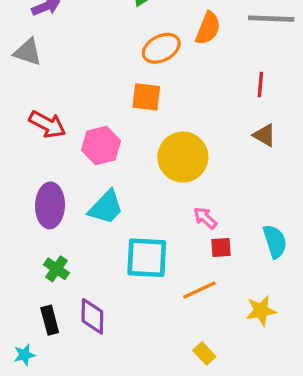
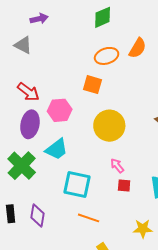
purple ellipse: (50, 205) -> (30, 124), moved
green cross: (57, 269) -> (22, 166), moved, size x1.8
orange line: (199, 290) -> (89, 218), moved, turned 35

